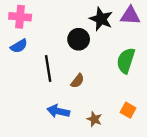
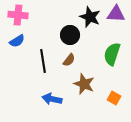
brown semicircle: (77, 81) -> (69, 60), moved
brown star: (94, 119) -> (84, 84), moved, size x1.5

